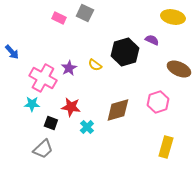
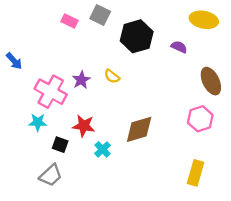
black hexagon: (125, 52) -> (137, 36), moved
brown ellipse: (179, 69) -> (211, 81), turned 40
pink hexagon: (158, 102) -> (200, 119), moved

